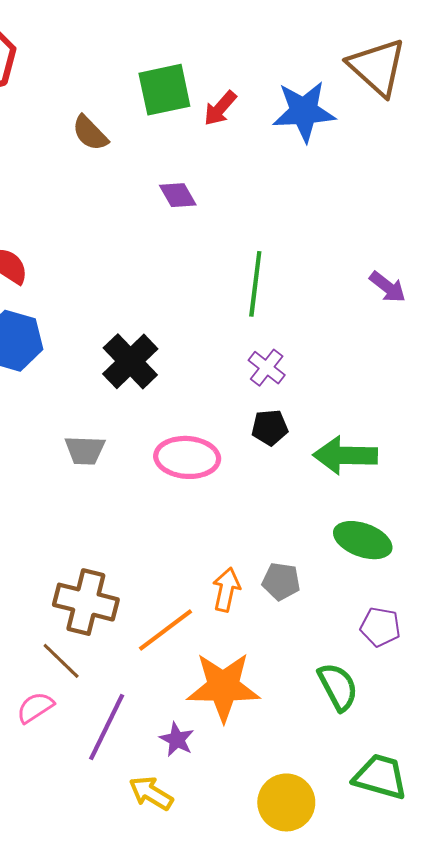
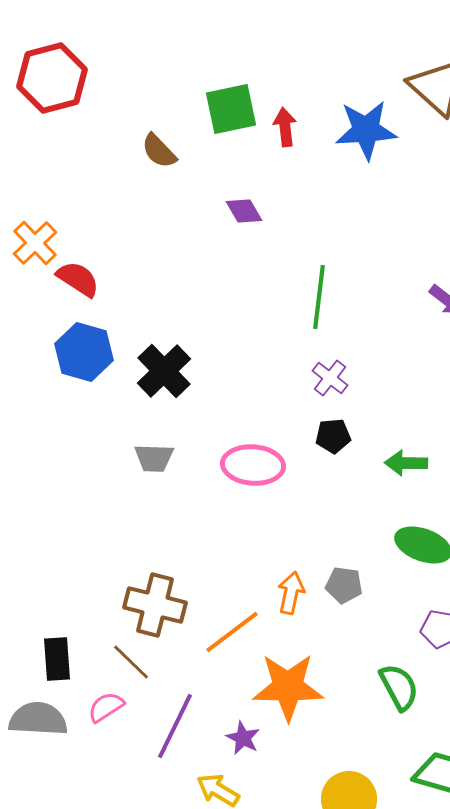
red arrow: (220, 108) -> (285, 127), turned 132
black cross: (130, 361) -> (164, 371), moved
green arrow: (345, 455) -> (406, 463), size x0.7

